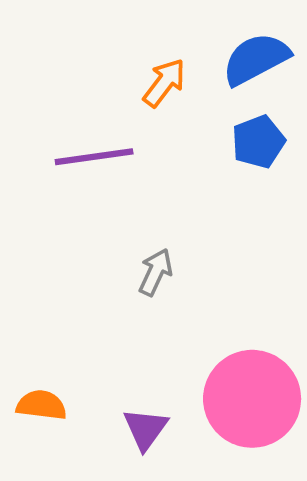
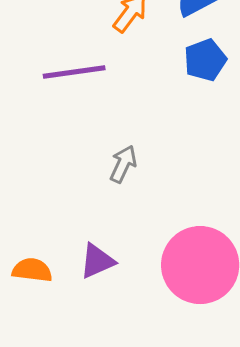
purple triangle: (145, 429) -> (97, 261), moved, turned 30

